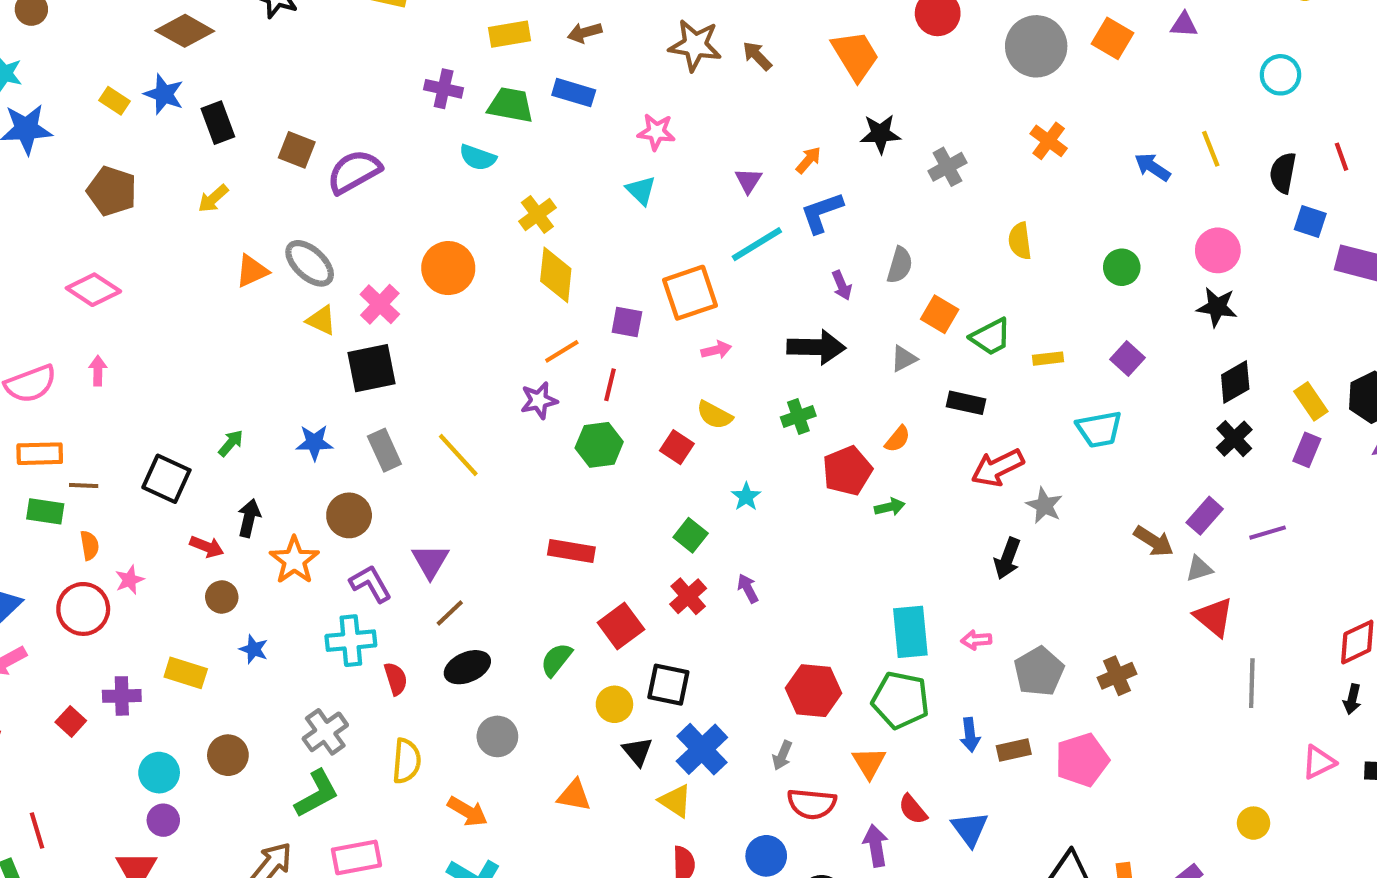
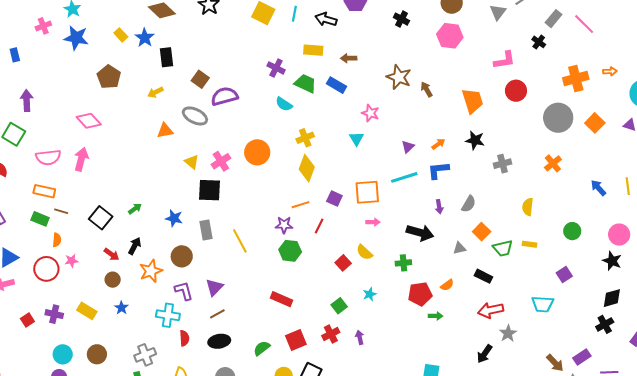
gray ellipse: (310, 263) -> (195, 116), moved, turned -30
yellow rectangle: (1048, 359) -> (529, 244), moved
pink arrow: (98, 371) -> (81, 159), size x1.6
green hexagon: (599, 445) -> (290, 251), moved

